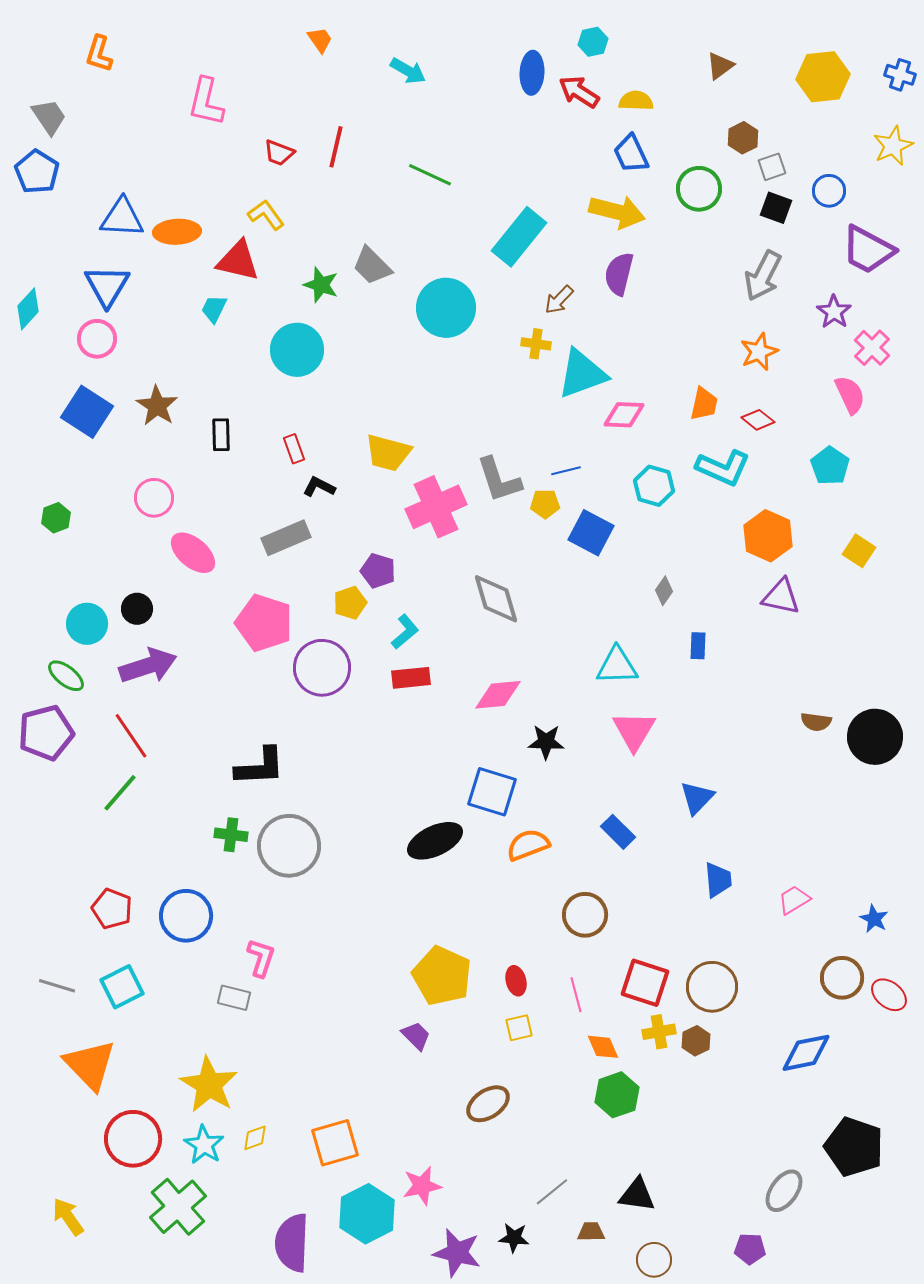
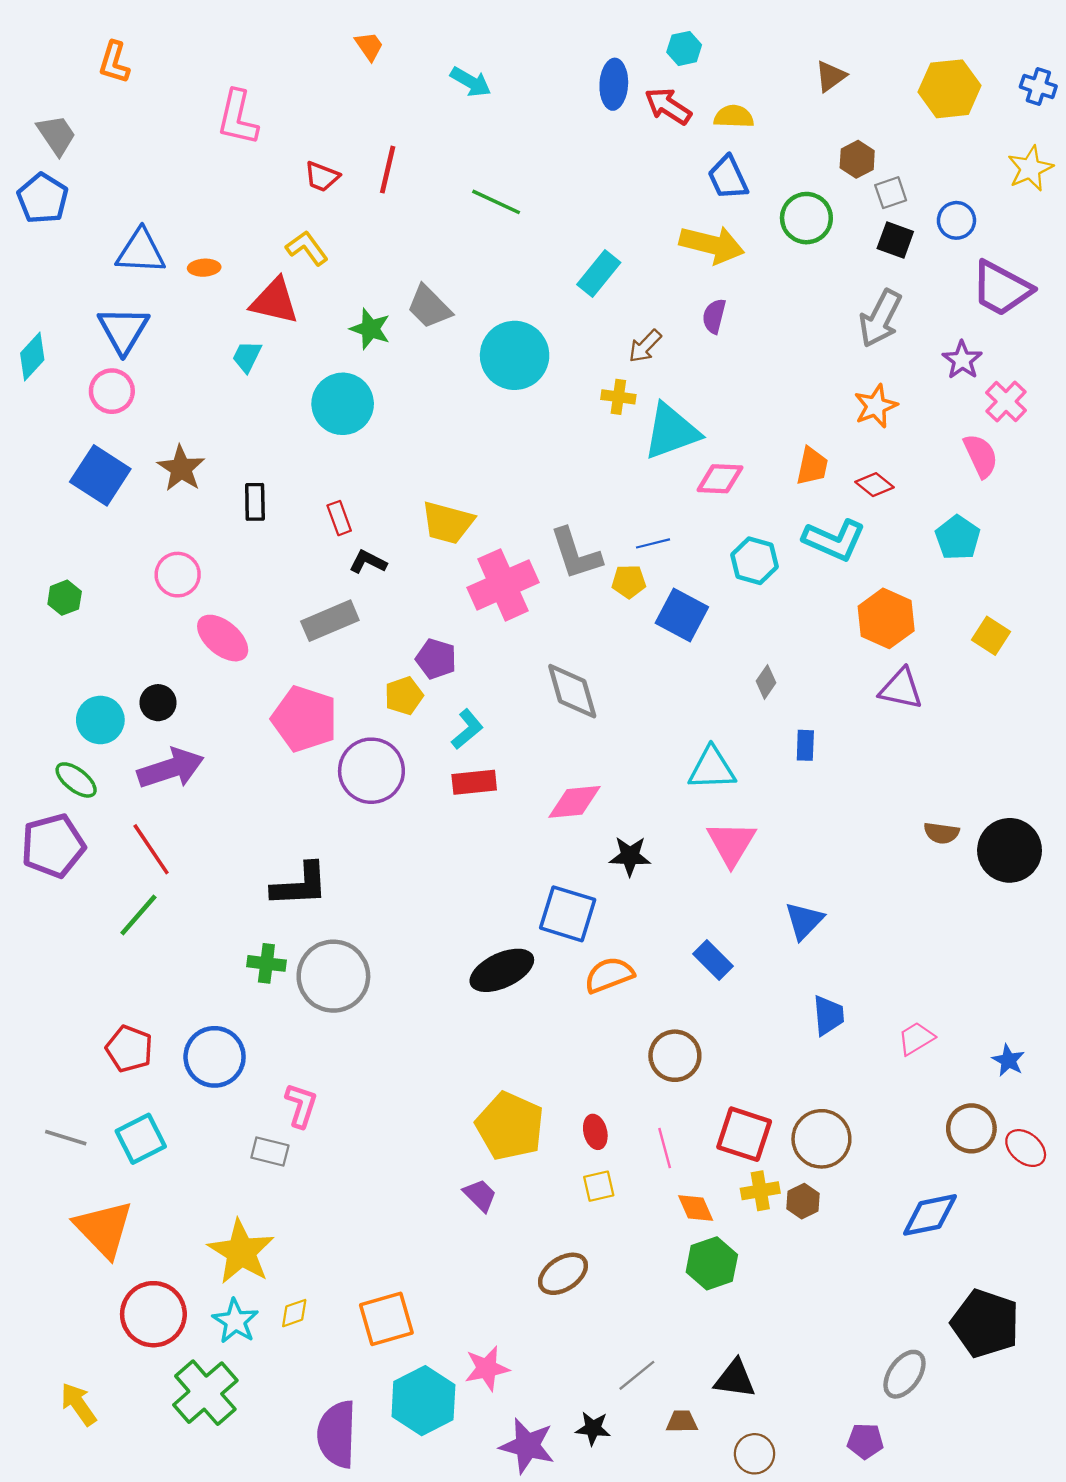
orange ellipse: (177, 232) -> (204, 268), size x0.6
cyan rectangle: (519, 237) -> (599, 273), size x0.7
purple semicircle: (619, 274) -> (714, 316), size x0.7

